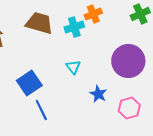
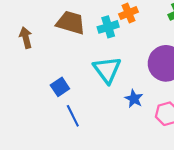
cyan triangle: (73, 67) -> (107, 70), size x1.8
blue square: (29, 83) -> (60, 87), size x0.7

